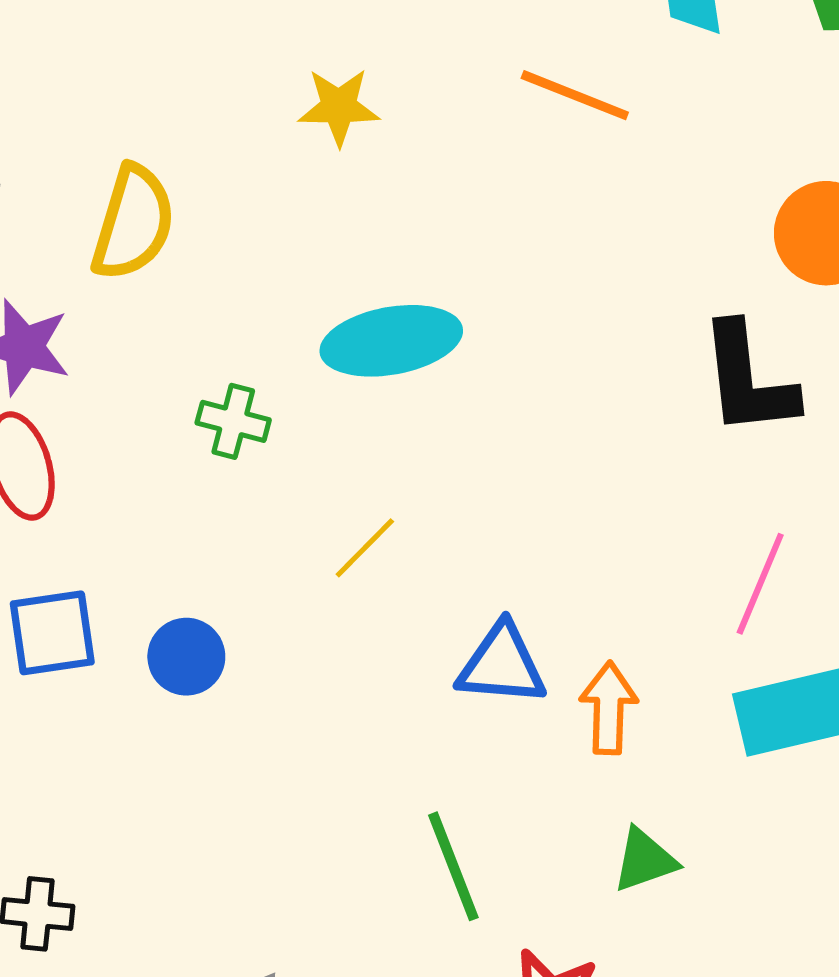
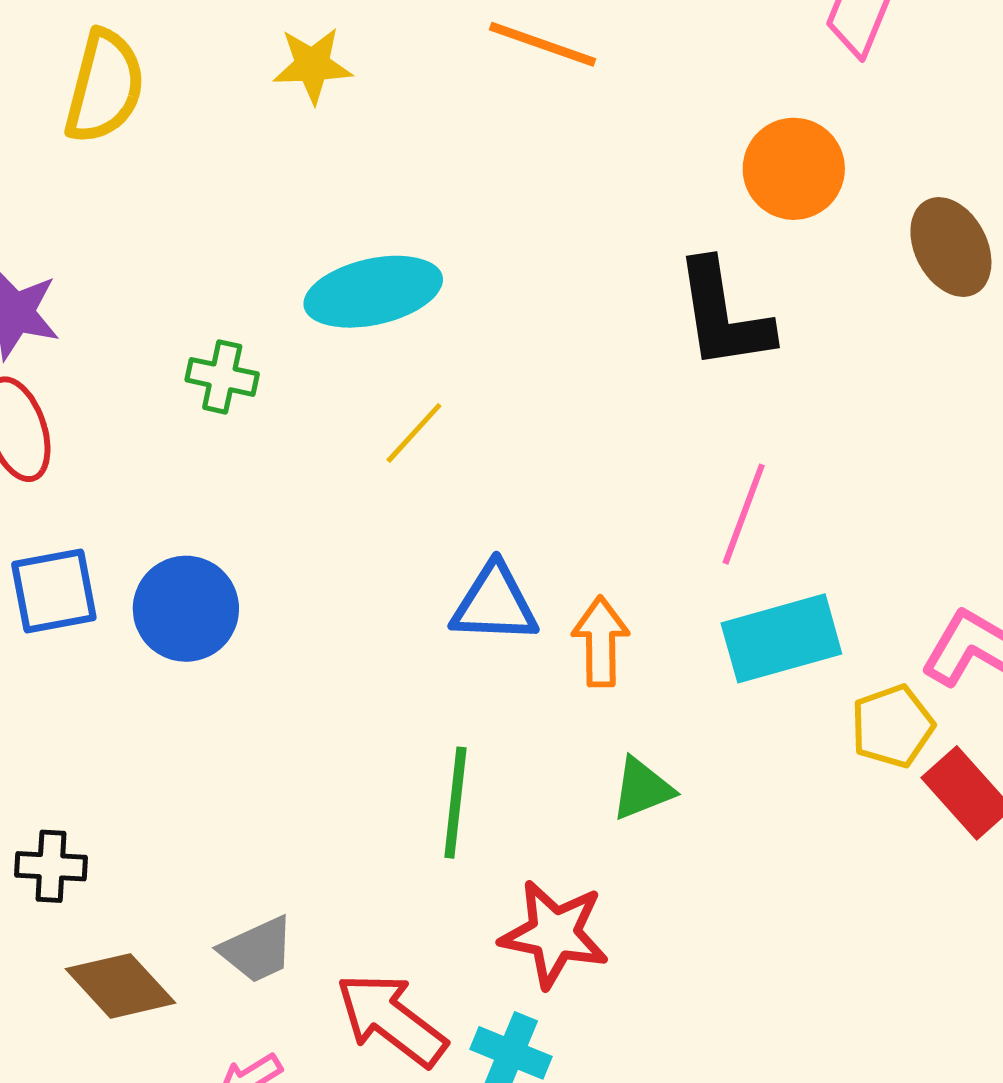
yellow semicircle: (133, 223) -> (104, 87), moved
yellow line: (365, 548) -> (414, 433), moved
blue circle: (186, 657) -> (186, 609), size x1.4
green line: (453, 866) -> (455, 803), turned 30

